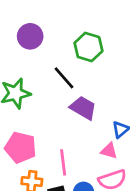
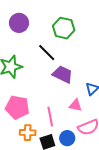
pink triangle: (109, 151) -> (75, 105), moved

